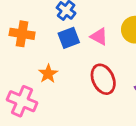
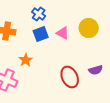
red ellipse: (103, 79) -> (70, 77), moved

